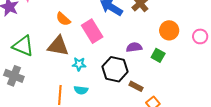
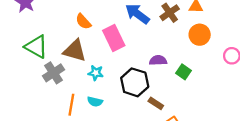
orange circle: (169, 30) -> (200, 35), moved
gray cross: (14, 76) -> (54, 73), moved, turned 30

